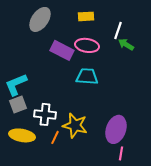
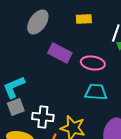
pink ellipse: (87, 45) -> (93, 63), moved
cyan trapezoid: (87, 76) -> (96, 92), moved

